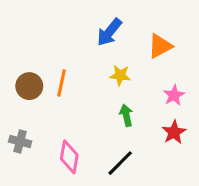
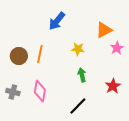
blue arrow: (109, 32) -> (57, 21), moved
pink star: (174, 95) -> (117, 48), moved
pink diamond: (69, 157) -> (40, 91), moved

